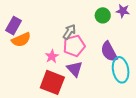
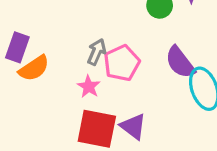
gray arrow: (69, 32) -> (97, 52), moved
purple triangle: (75, 69) -> (133, 126), moved

